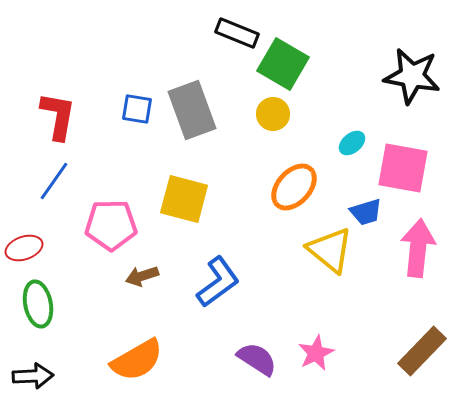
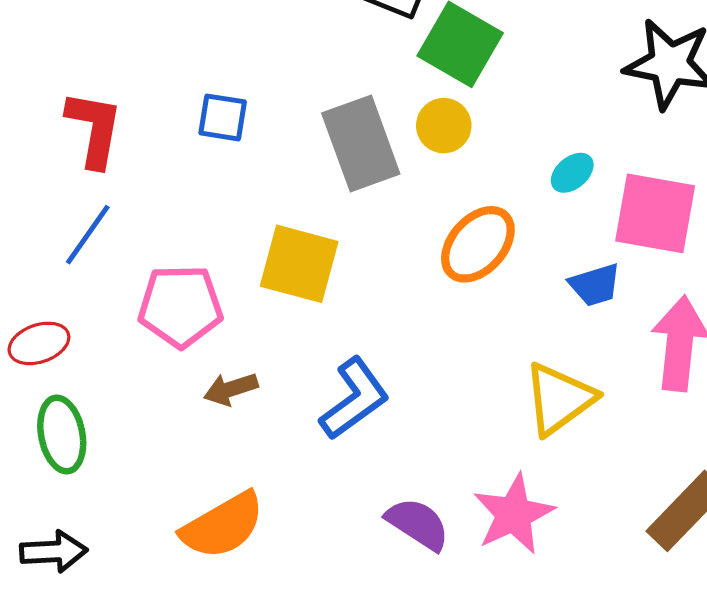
gray rectangle: (192, 110) -> (361, 143), moved
yellow triangle: (330, 250) -> (559, 399), moved, turned 45
pink star: (316, 353) -> (514, 514), size x1.4

